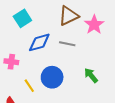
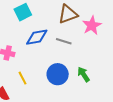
blue circle: (52, 77) -> (58, 74), moved

